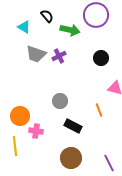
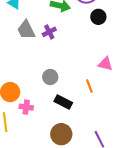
gray trapezoid: (36, 54) -> (26, 30), turned 45
black circle: (101, 58) -> (98, 17), moved

